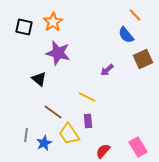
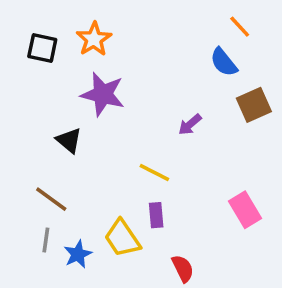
brown line: (53, 112) -> (51, 199), moved
pink rectangle: (138, 147) -> (245, 210), moved
red semicircle: (103, 151) -> (183, 268), turned 112

